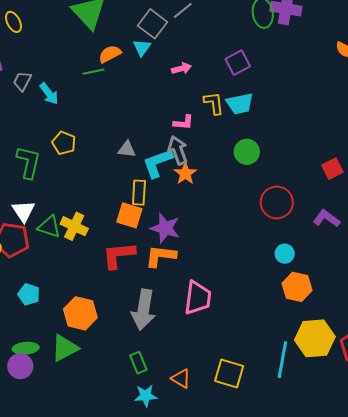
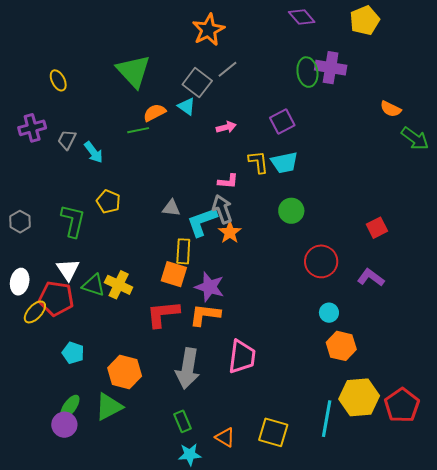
cyan triangle: (142, 48) -> (187, 106), turned -30
green ellipse: (26, 348) -> (70, 407), turned -50

